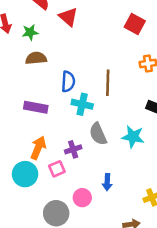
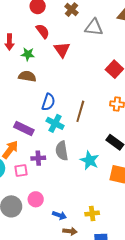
purple rectangle: (36, 107) -> (24, 128), moved
blue arrow: (107, 182) -> (59, 215), moved, turned -88

